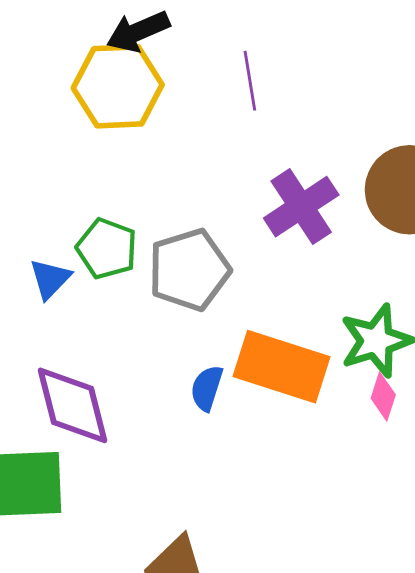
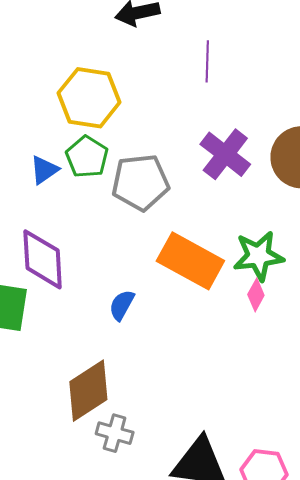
yellow hexagon: (118, 86) -> (89, 98), moved
purple cross: (301, 207) -> (225, 154), turned -30
blue semicircle: (207, 388) -> (122, 305), moved

